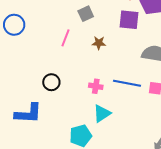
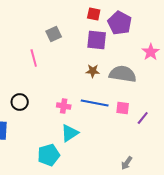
pink line: (66, 38) -> (34, 58), turned -36
brown star: (99, 43) -> (93, 71), moved

